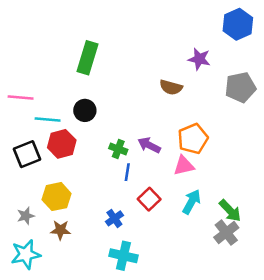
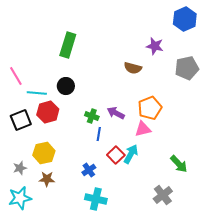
pink line: (21, 98) -> (16, 76), turned 54
cyan arrow: (192, 202) -> (131, 154), moved
gray cross: (226, 233) -> (163, 195), moved

